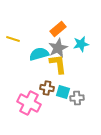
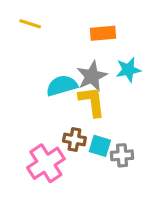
orange rectangle: (58, 29) -> (103, 33), moved, turned 35
yellow line: (13, 39) -> (30, 24), moved
pink cross: (29, 103) -> (46, 163), turned 30

